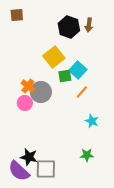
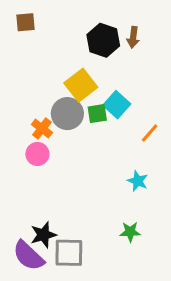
gray circle: (41, 92) -> (67, 114), moved
orange line: (82, 92) -> (150, 133), moved
black star: (29, 157) -> (43, 235), turned -30

